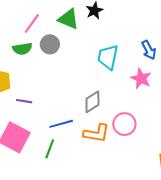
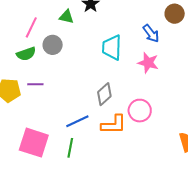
green triangle: (68, 19) -> (66, 17), size x0.7
purple line: (24, 101) -> (35, 84), moved

